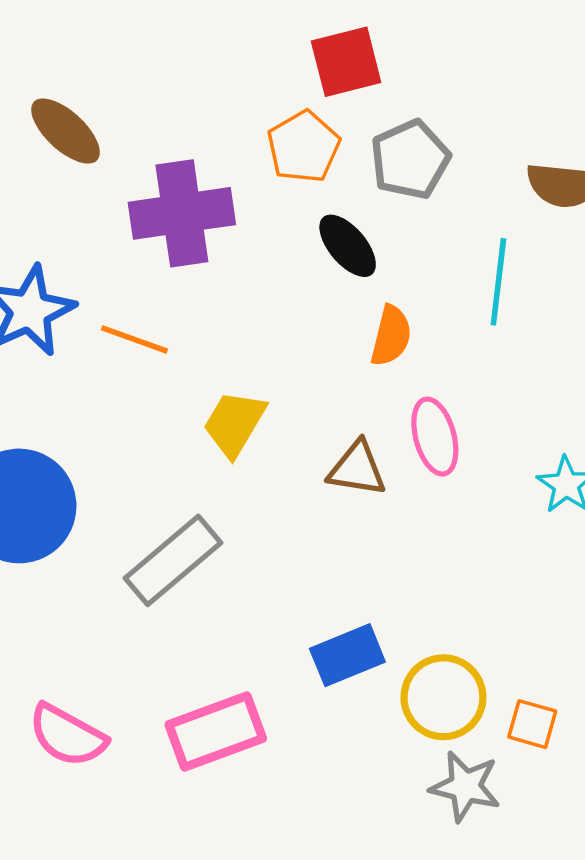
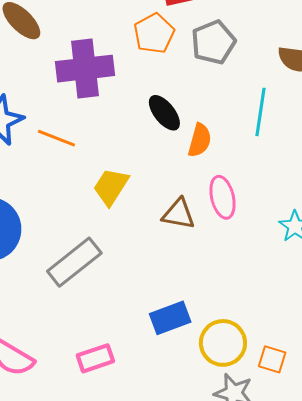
black ellipse: (348, 246) -> (164, 113), moved
pink rectangle: (216, 731) -> (95, 358), size x0.7

